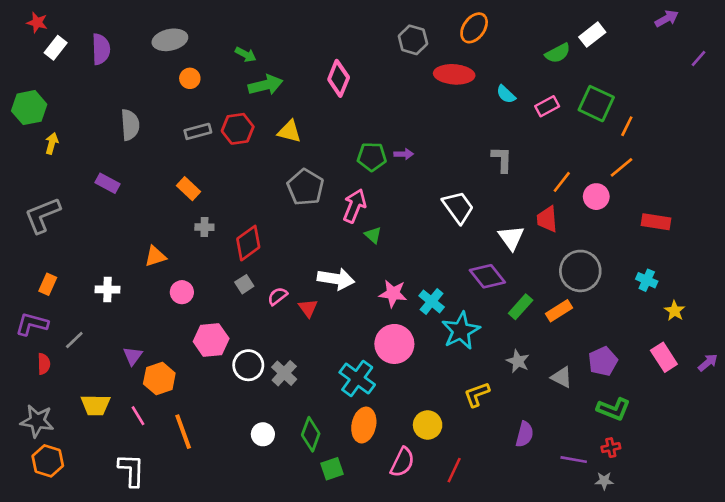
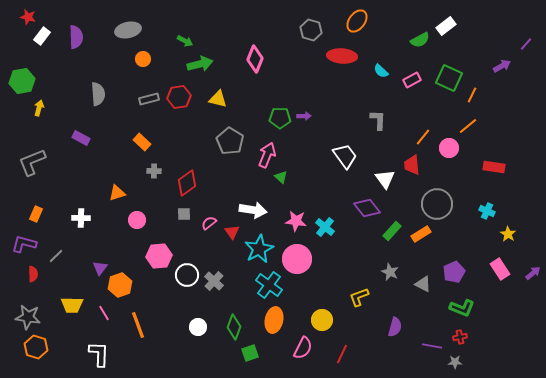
purple arrow: (667, 19) -> (502, 66), moved
gray square: (244, 284) -> (184, 214), turned 32
cyan star: (461, 331) -> (259, 249), moved

